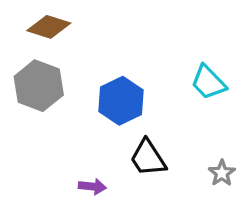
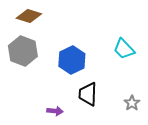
black trapezoid: (148, 158) -> (88, 94), turned 35

